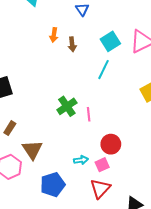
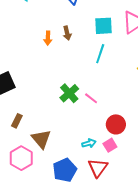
orange arrow: (54, 35) -> (48, 38), moved
cyan square: (110, 41) -> (104, 26), turned 36
pink line: (89, 114) -> (91, 98), turned -40
red triangle: (100, 188) -> (98, 168), moved

